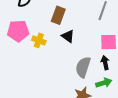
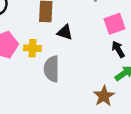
gray semicircle: (83, 67) -> (52, 69), moved

